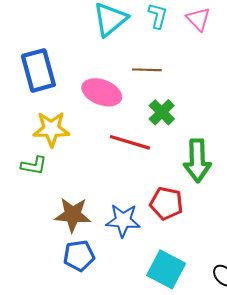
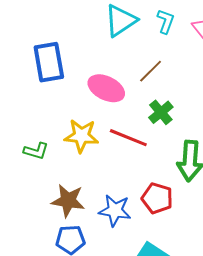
brown line: (147, 70) -> (151, 71), turned -52
yellow star: (51, 129) -> (81, 136), moved

